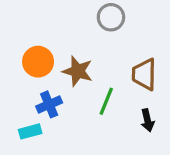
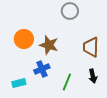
green line: (106, 101) -> (67, 82), moved
blue cross: (49, 104) -> (42, 69), moved

